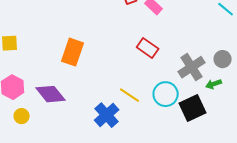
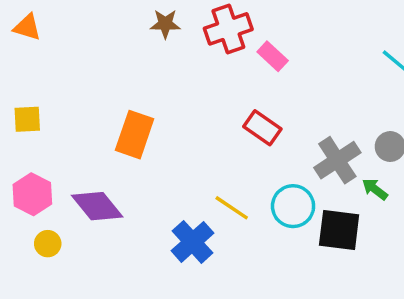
green arrow: (214, 84) -> (375, 189), turned 56
black square: (193, 108) -> (339, 230), turned 32

